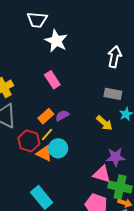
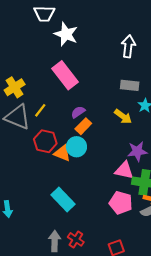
pink rectangle: (52, 80) -> (65, 75), size x1.5
orange rectangle: (46, 116) -> (83, 126), moved
yellow line: (47, 135) -> (40, 110), moved

